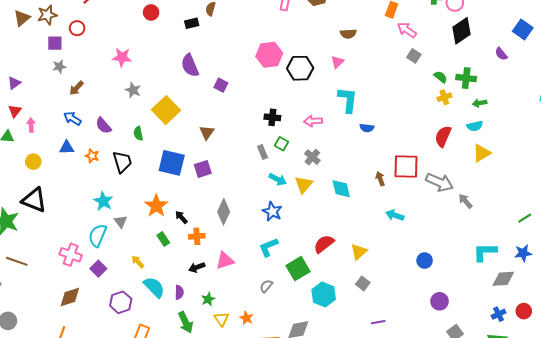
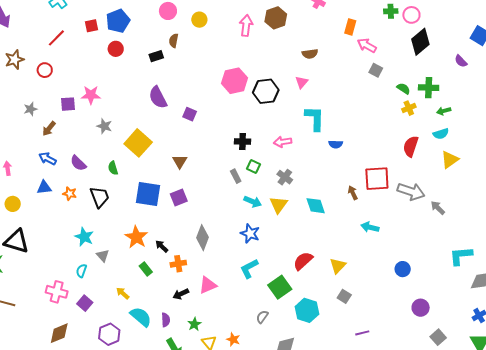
purple square: (55, 43) -> (68, 104), moved
cyan semicircle: (98, 235) -> (81, 271), size x0.6
gray semicircle: (266, 286) -> (262, 317), moved

